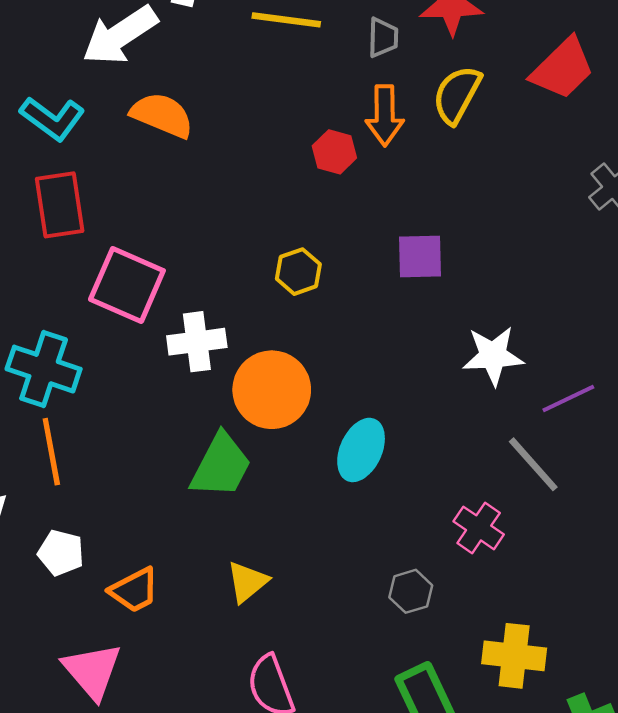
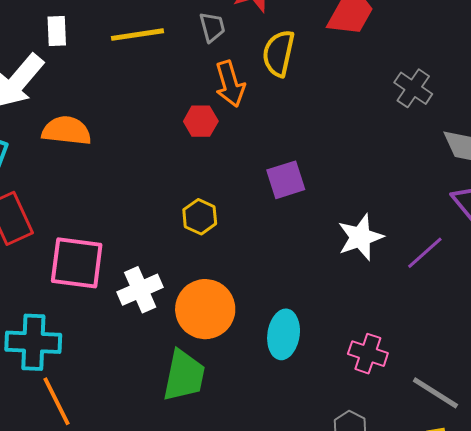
gray line: (533, 464) -> (435, 393), moved
pink cross: (479, 528) -> (368, 354), moved

